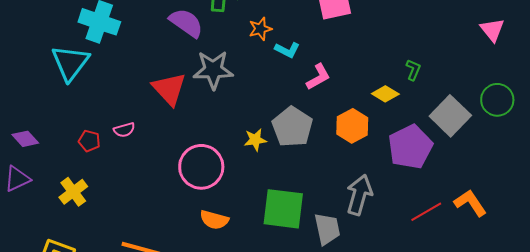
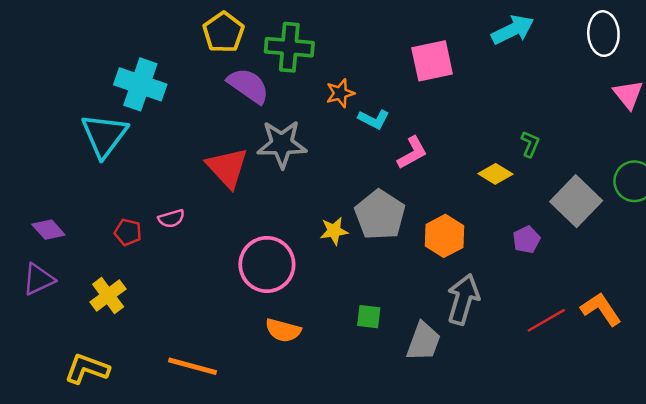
orange hexagon: (352, 126) -> (444, 236), moved
purple pentagon: (410, 147) -> (526, 240), size x0.5
green square: (283, 209) -> (369, 317), size x0.5
gray trapezoid: (327, 229) -> (423, 341), turned 32

